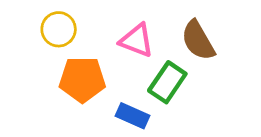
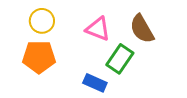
orange pentagon: (82, 79) -> (39, 57), moved

